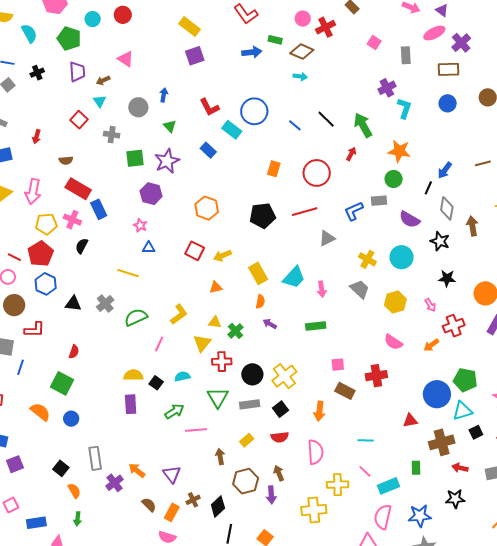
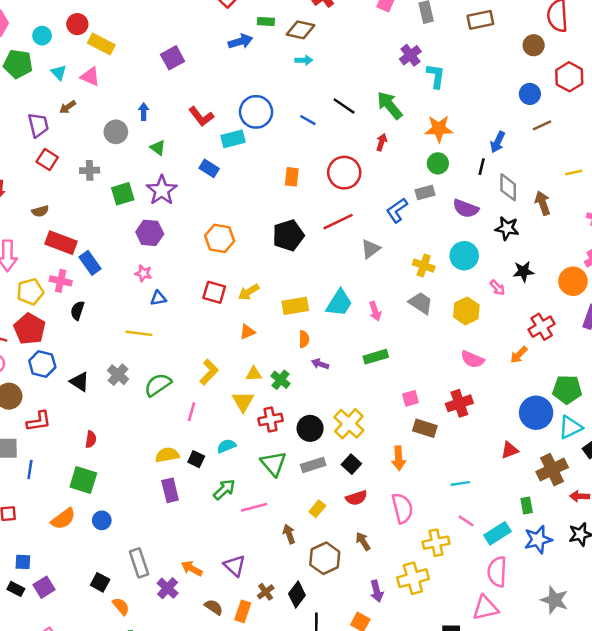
yellow rectangle: (189, 27) -> (101, 44), moved
purple trapezoid: (77, 72) -> (38, 125), moved
cyan triangle: (99, 101) -> (59, 73), moved
blue circle: (448, 103) -> (530, 94), moved
cyan rectangle: (232, 130) -> (233, 139), turned -42
yellow rectangle: (258, 273) -> (295, 306), turned -60
black triangle: (73, 304) -> (80, 382), turned 36
pink arrow: (430, 305) -> (497, 288), moved
orange semicircle: (40, 412) -> (63, 519), turned 115
purple arrow: (271, 495) -> (377, 591), moved
blue star: (420, 516) -> (538, 540), moved

